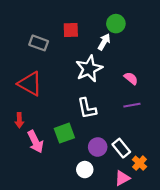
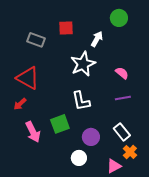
green circle: (116, 24) -> (119, 18), moved
red arrow: (19, 120) -> (20, 104), moved, turned 48
white rectangle: (121, 148) -> (122, 132), moved

